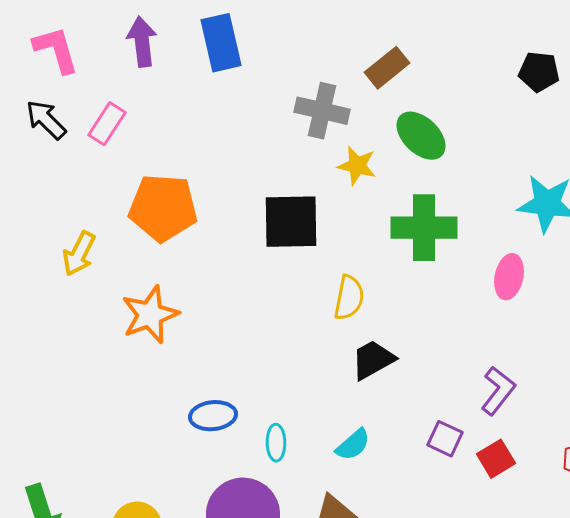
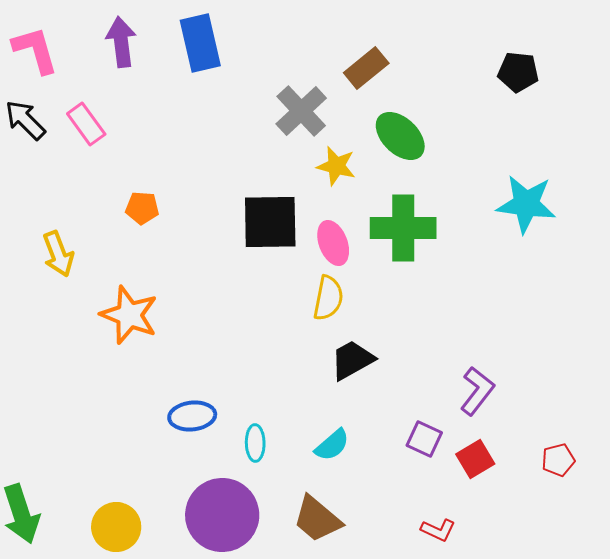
gray cross: (322, 111) -> (301, 111), turned 34
pink rectangle: (107, 124) -> (86, 124), turned -69
orange pentagon: (163, 208) -> (142, 208), size x0.5
yellow arrow: (79, 254) -> (58, 254), turned -48
pink ellipse: (509, 277) -> (333, 243), moved, turned -33
orange star: (150, 315) -> (129, 315), turned -30

